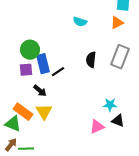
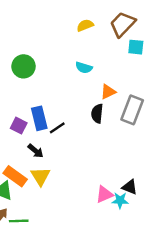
orange triangle: (117, 23) -> (108, 92), moved
green circle: (30, 50) -> (24, 66), moved
purple square: (26, 70) -> (19, 126), turned 32
cyan star: (110, 105) -> (120, 200), moved

